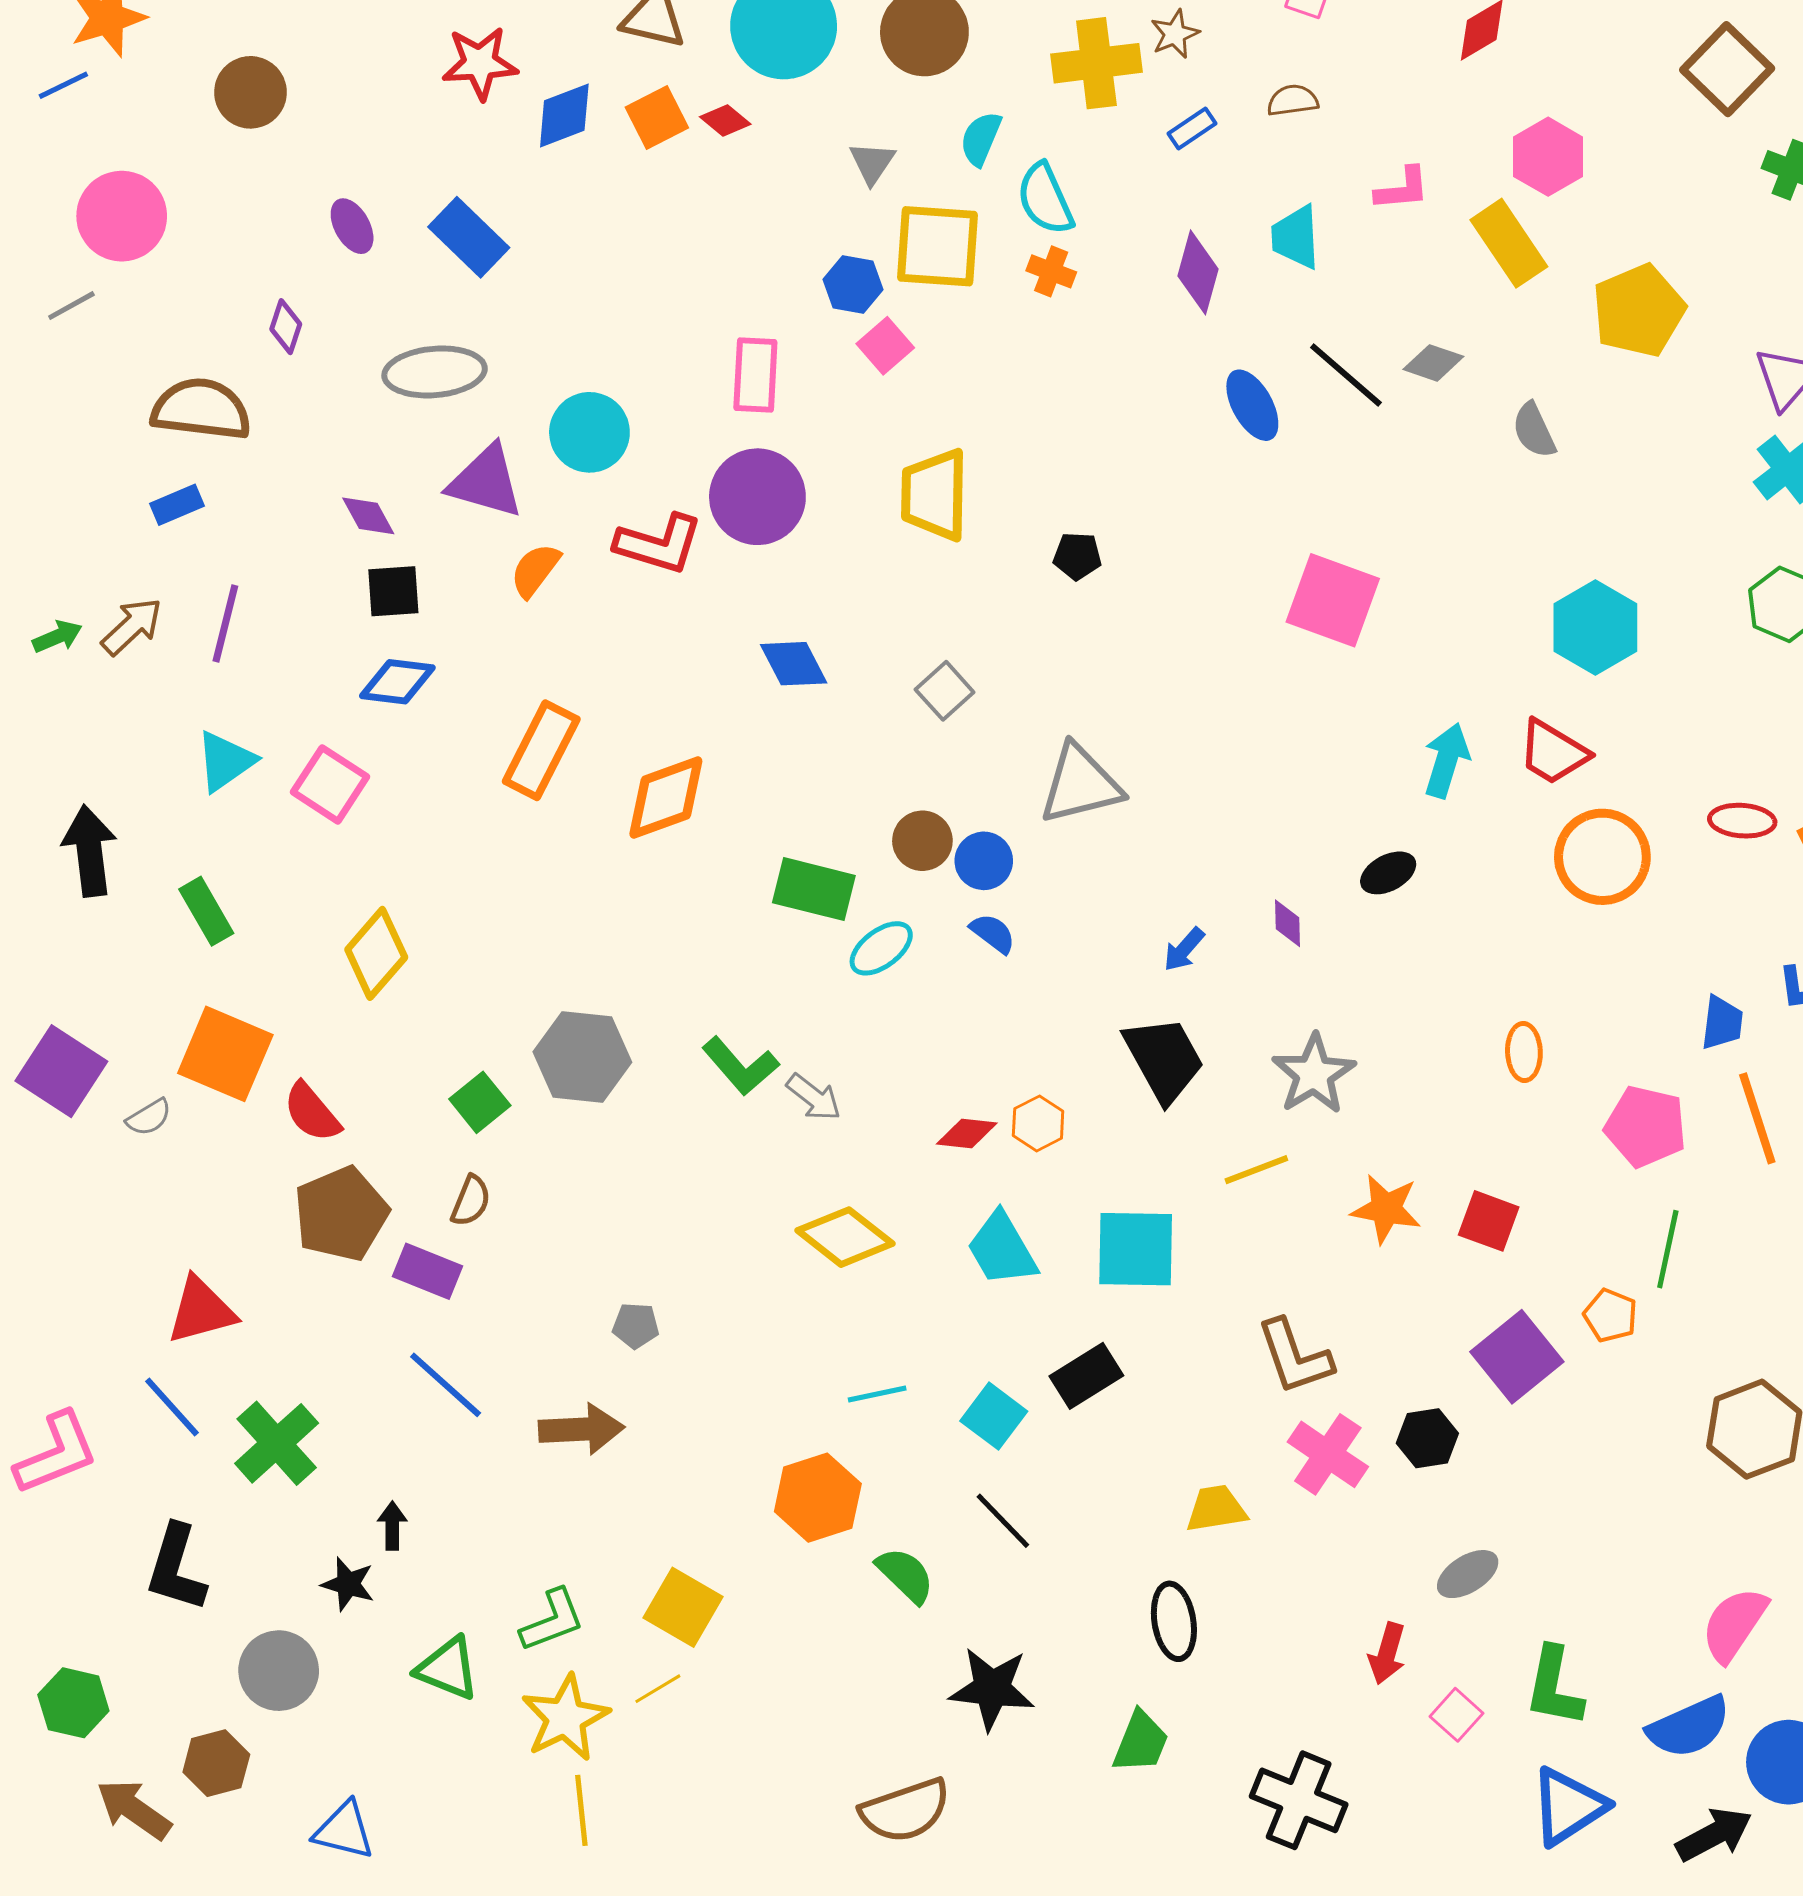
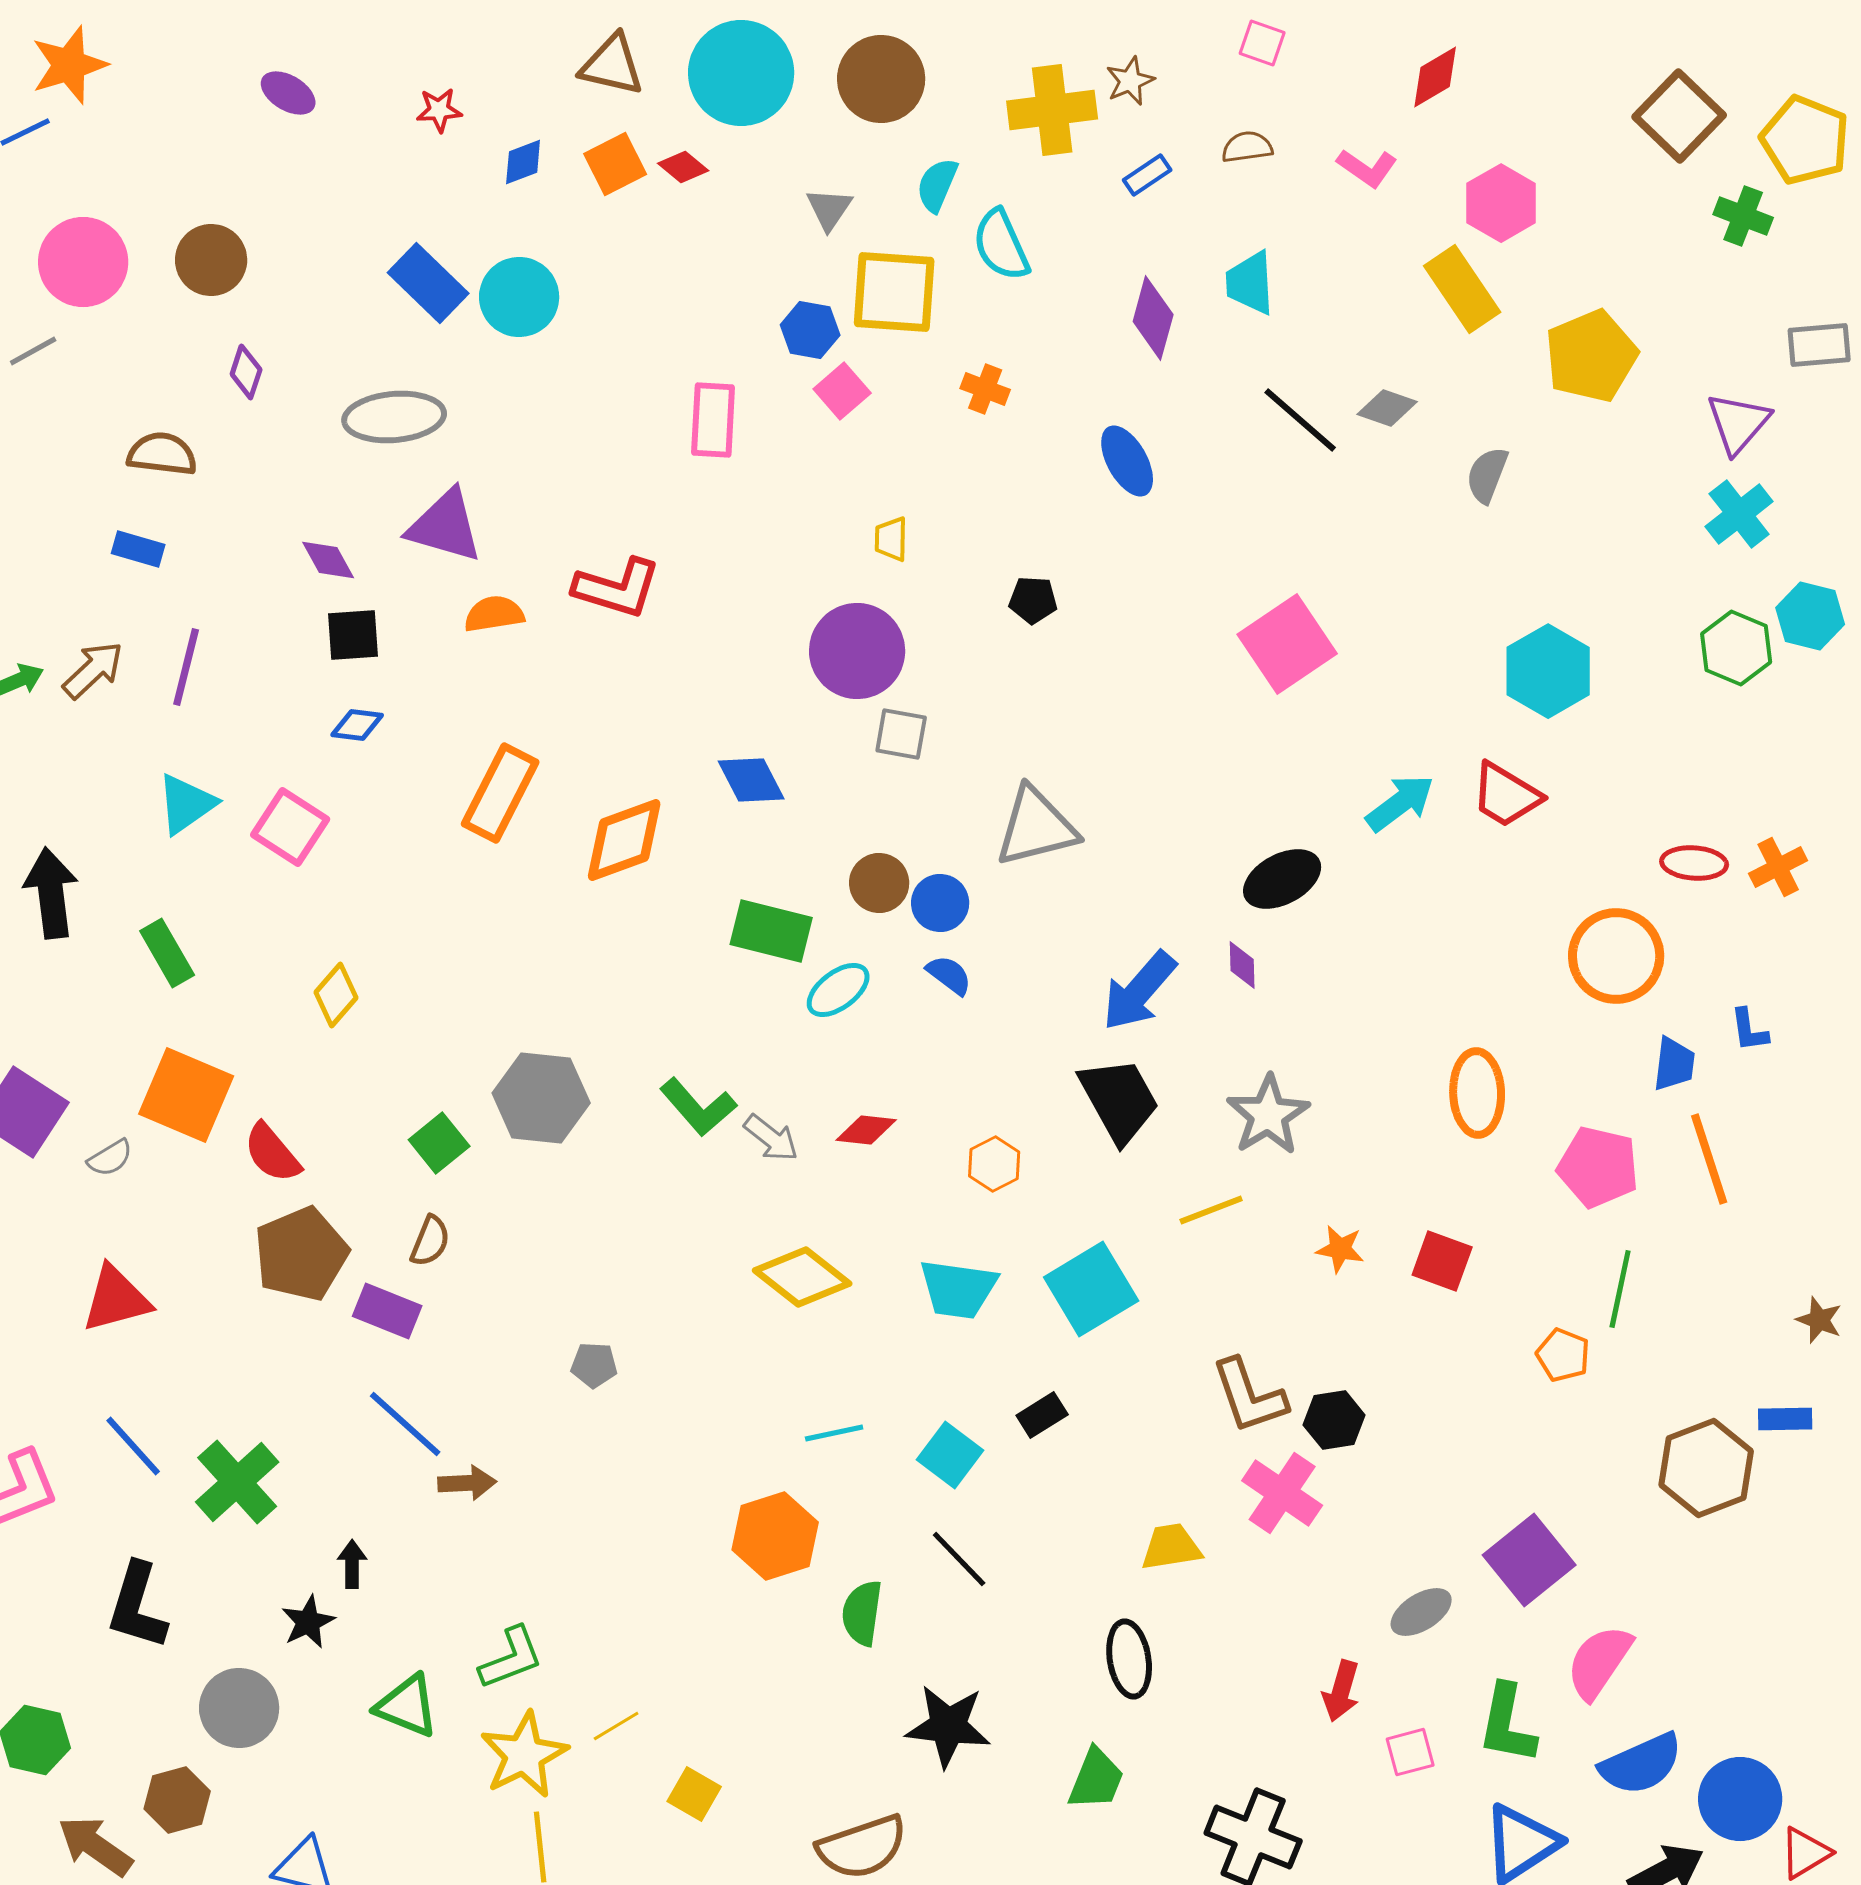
red star: (480, 63) -> (439, 110), size x0.6
brown circle: (250, 92) -> (211, 260), moved
blue diamond: (564, 115) -> (523, 162), size x0.7
pink L-shape: (1402, 189) -> (1367, 168), moved, turned 40
purple ellipse: (352, 226) -> (288, 93), moved, turned -30
orange cross: (1051, 271) -> (985, 389), moved
blue ellipse: (1252, 405) -> (1127, 461), moved
brown semicircle: (201, 409) -> (162, 454), size x0.7
gray semicircle: (1534, 430) -> (1487, 475), turned 46
cyan circle: (589, 432) -> (519, 297), moved
yellow trapezoid: (934, 495) -> (891, 539), size x0.5
purple circle: (757, 497) -> (857, 651), moved
blue rectangle: (177, 505) -> (138, 549), turned 39
orange semicircle: (535, 570) -> (494, 614), turned 44
pink square: (1333, 600) -> (1287, 644), turned 36
blue diamond: (794, 664) -> (751, 780), moved
blue diamond: (397, 682) -> (357, 725), size x0.7
gray square: (945, 691) -> (901, 734), turned -38
cyan arrow: (1446, 760) -> (1400, 803), turned 36
orange circle: (1602, 857) -> (1616, 956), moved
black ellipse: (1388, 873) -> (1282, 879), moved, size x1.4
blue arrow: (1184, 949) -> (1139, 991), size x1.8
yellow diamond: (376, 953) -> (336, 995), size x0.7
orange ellipse: (1524, 1052) -> (1477, 1093), size x1.5
red diamond: (967, 1133) -> (866, 1130), moved
orange star: (1386, 1209) -> (1340, 1249), size x0.7
cyan trapezoid: (1002, 1249) -> (958, 1289), turned -52
cyan square: (1136, 1249) -> (1091, 1289), turned -32
red triangle: (201, 1310) -> (116, 1299), moved
purple square: (1517, 1357) -> (1529, 1560), moved
black rectangle: (1086, 1376) -> (1042, 1415), size x0.7
brown arrow: (581, 1429) -> (467, 1483), moved, size x0.7
black hexagon: (1427, 1438) -> (1334, 1420), moved
green semicircle: (905, 1575) -> (862, 1613), turned -126
black star: (348, 1584) -> (308, 1622), turned 30
yellow square: (683, 1607) -> (694, 1794), moved, size x0.7
pink semicircle: (1734, 1624) -> (1599, 1662), moved
pink square: (1457, 1715) -> (1410, 1752), turned 33

